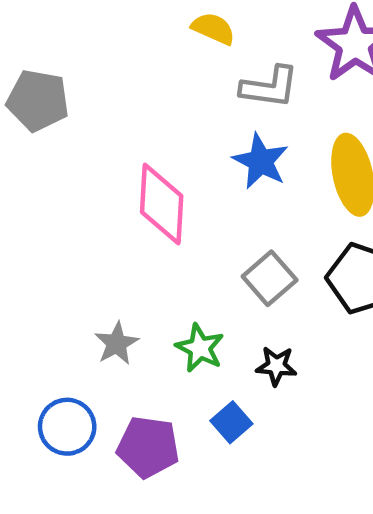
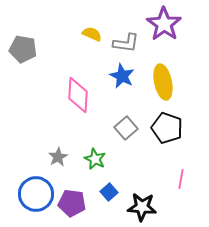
yellow semicircle: (213, 29) -> (92, 34), moved
black star: (276, 366) -> (142, 207), moved, size x1.6
blue circle: (67, 427) -> (36, 194), size x1.4

